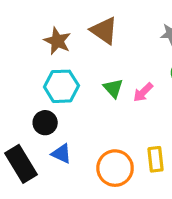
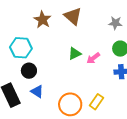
cyan hexagon: (61, 86) -> (21, 48), moved
green triangle: (113, 88) -> (75, 54), turned 40
yellow rectangle: (156, 159) -> (97, 102), turned 35

